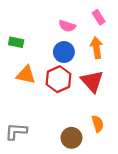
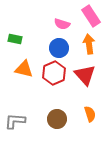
pink rectangle: (99, 17) -> (91, 16), size x1.5
brown circle: (71, 138) -> (57, 119), moved

